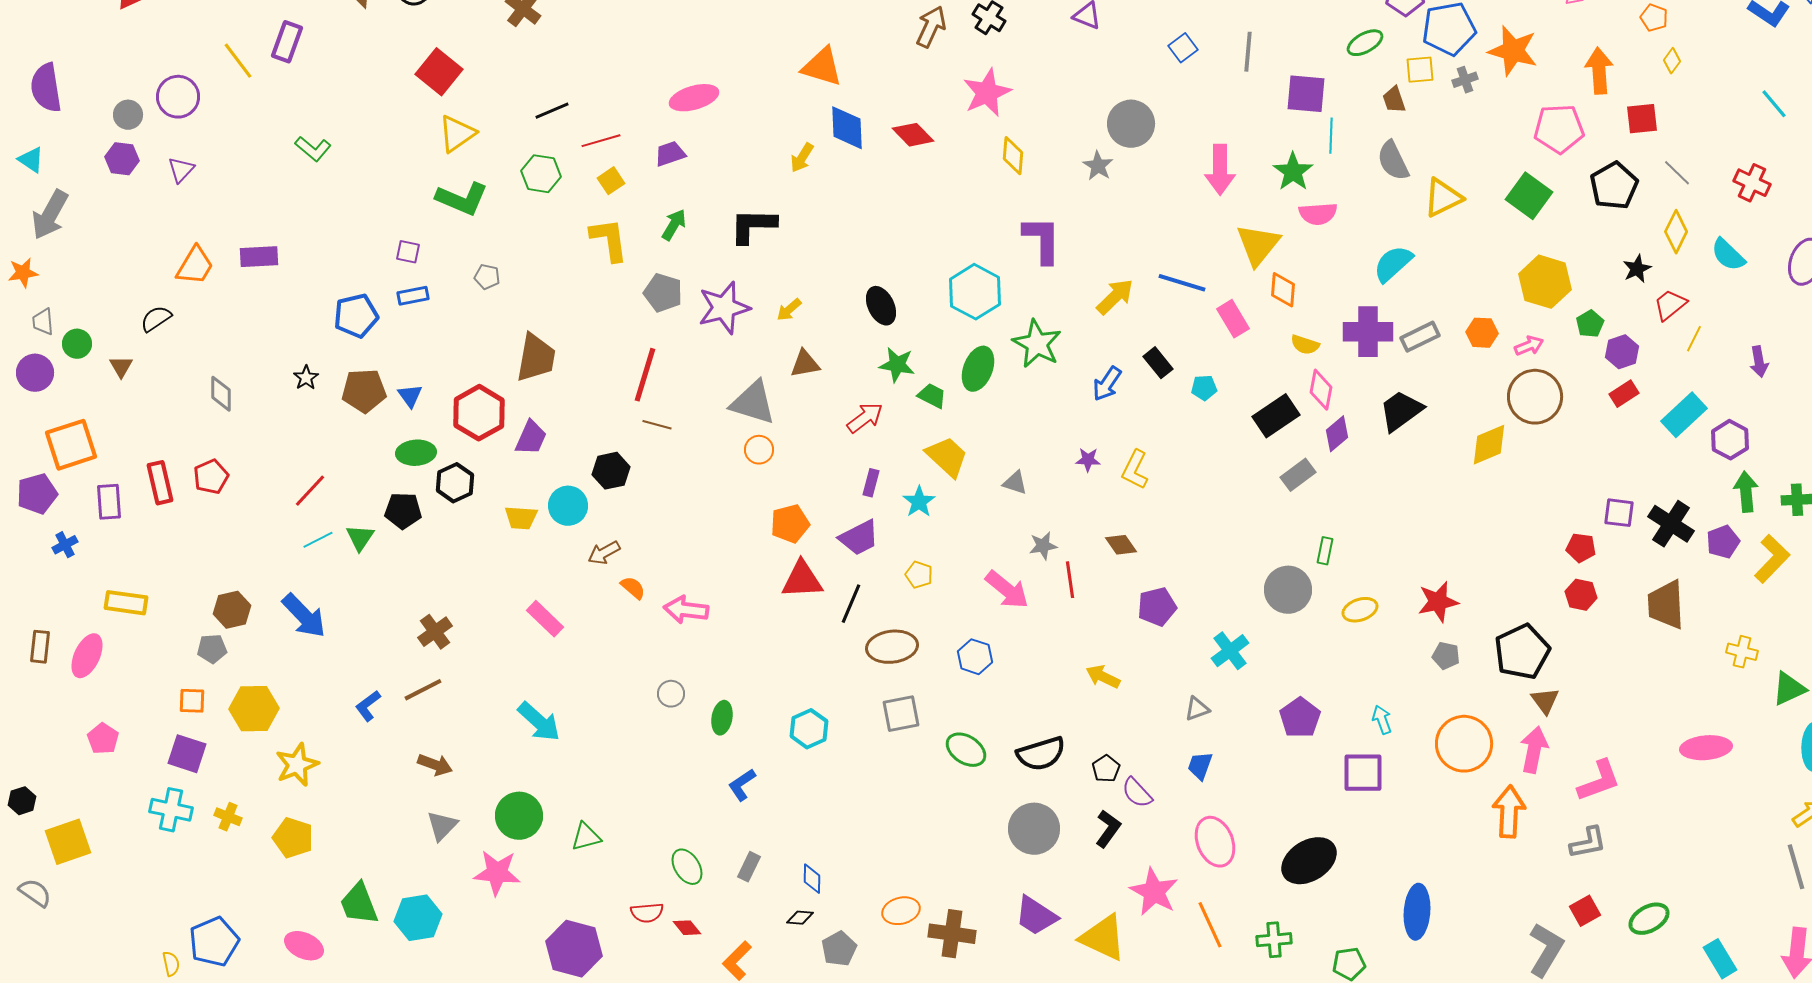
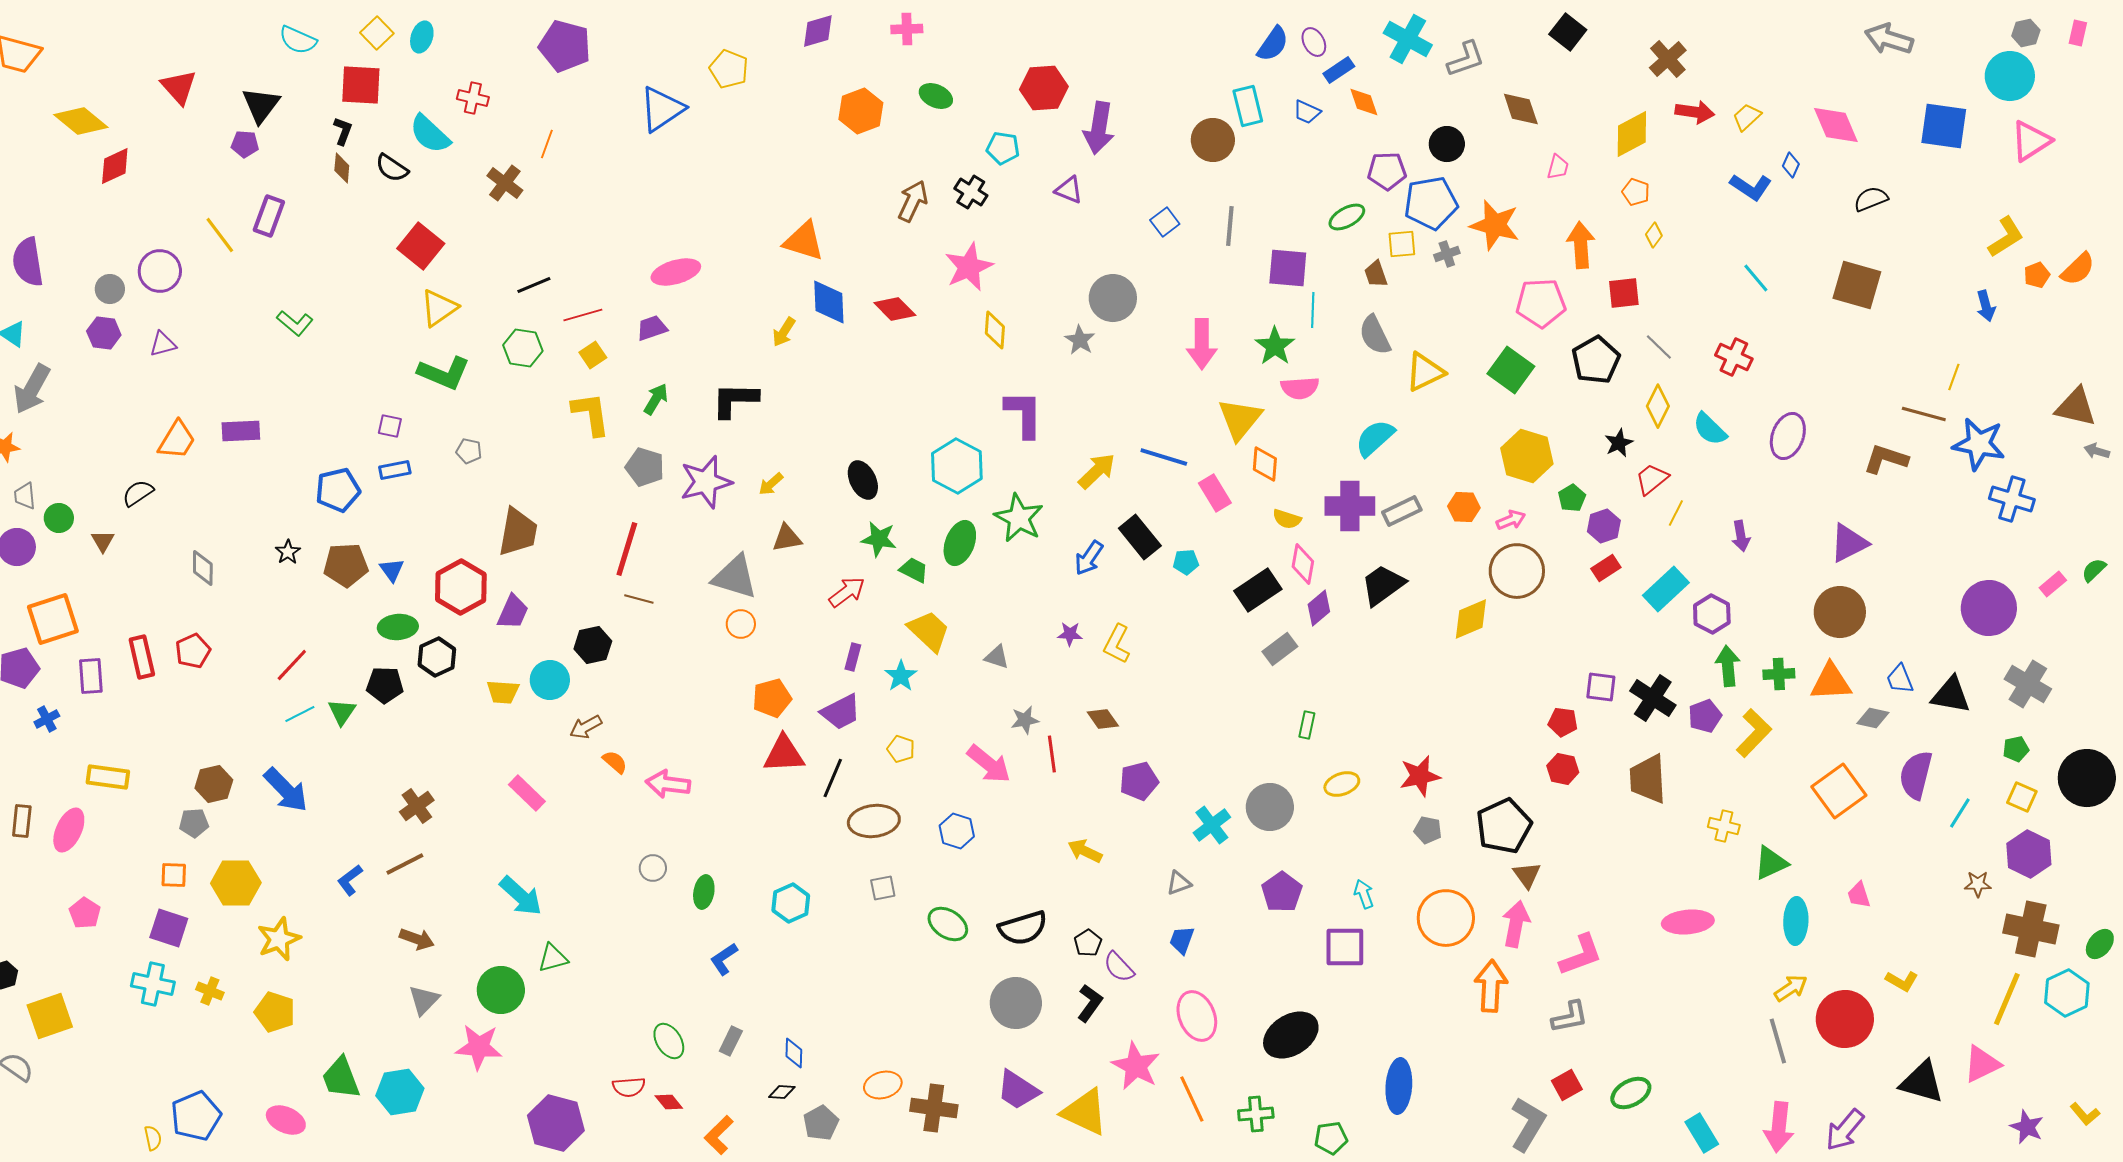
purple triangle: (181, 170) -> (163, 344), turned 32
black rectangle: (1158, 363) -> (1140, 537), size x1.4
gray circle: (1288, 590) -> (1270, 807), moved
gray square: (901, 714) -> (883, 888), size x0.7
green triangle: (586, 837) -> (553, 958), moved

